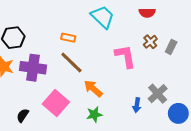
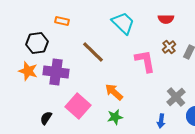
orange rectangle: (68, 38) -> (62, 21), moved
brown line: (71, 63) -> (93, 52), moved
blue arrow: (137, 105) -> (161, 121), moved

